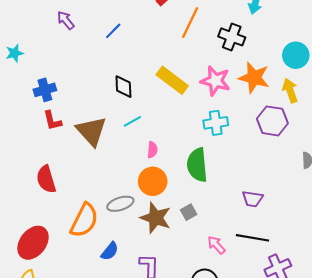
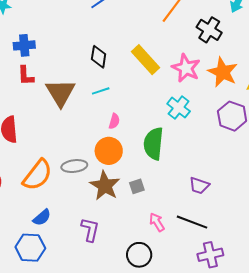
cyan cross: (216, 123) -> (179, 108), turned 35
blue semicircle: (110, 251) -> (42, 218), moved

